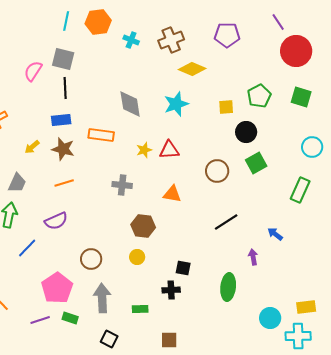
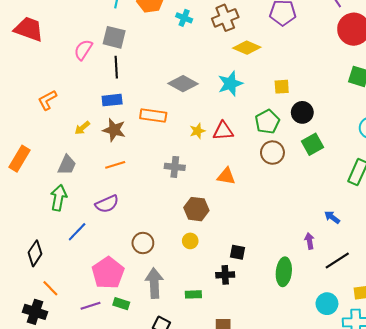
green pentagon: (259, 96) -> (267, 122), moved
gray diamond: (130, 104) -> (183, 84), turned -52
black line: (226, 222) -> (337, 260), moved

